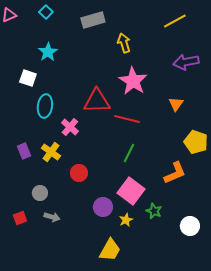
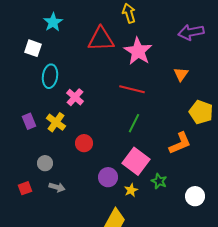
red triangle: (97, 101) -> (101, 39), moved

